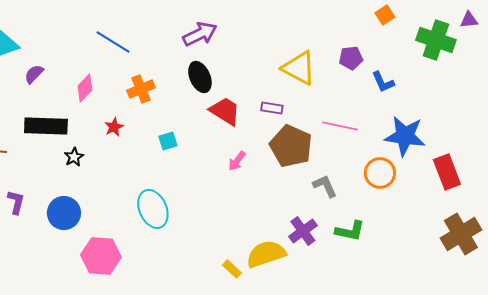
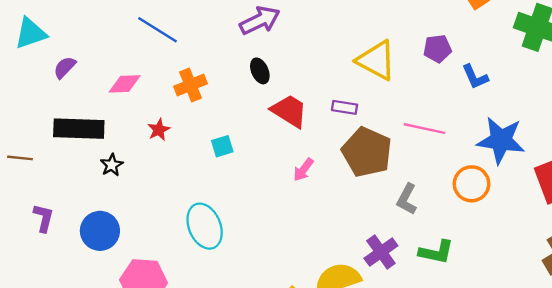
black ellipse: (200, 77) -> (260, 71), size x0.7
pink diamond: (85, 88) -> (125, 84), turned 44
gray L-shape: (325, 186) -> (407, 199), turned -128

